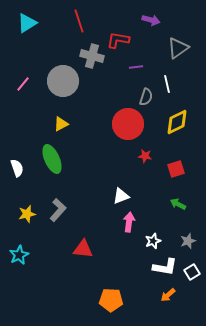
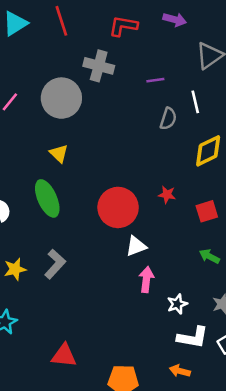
red line: (79, 21) -> (61, 21), moved
red L-shape: (118, 40) -> (123, 26), moved
yellow triangle: (61, 124) -> (59, 153), turned -49
red circle: (128, 124) -> (118, 207), moved
red triangle: (83, 249) -> (64, 355), moved
orange arrow: (168, 295) -> (180, 371), moved, turned 56

